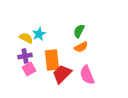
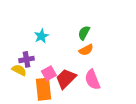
yellow semicircle: (26, 38) -> (19, 70), moved
orange rectangle: (52, 60) -> (44, 89), moved
pink square: (29, 69) -> (49, 73), moved

